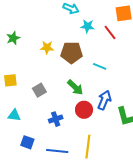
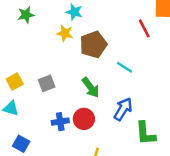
cyan star: (87, 26) -> (74, 12), moved
brown pentagon: (71, 53) -> (93, 45), turned -30
yellow square: (10, 80) -> (15, 82), moved, turned -32
red circle: (84, 110) -> (84, 119), moved

